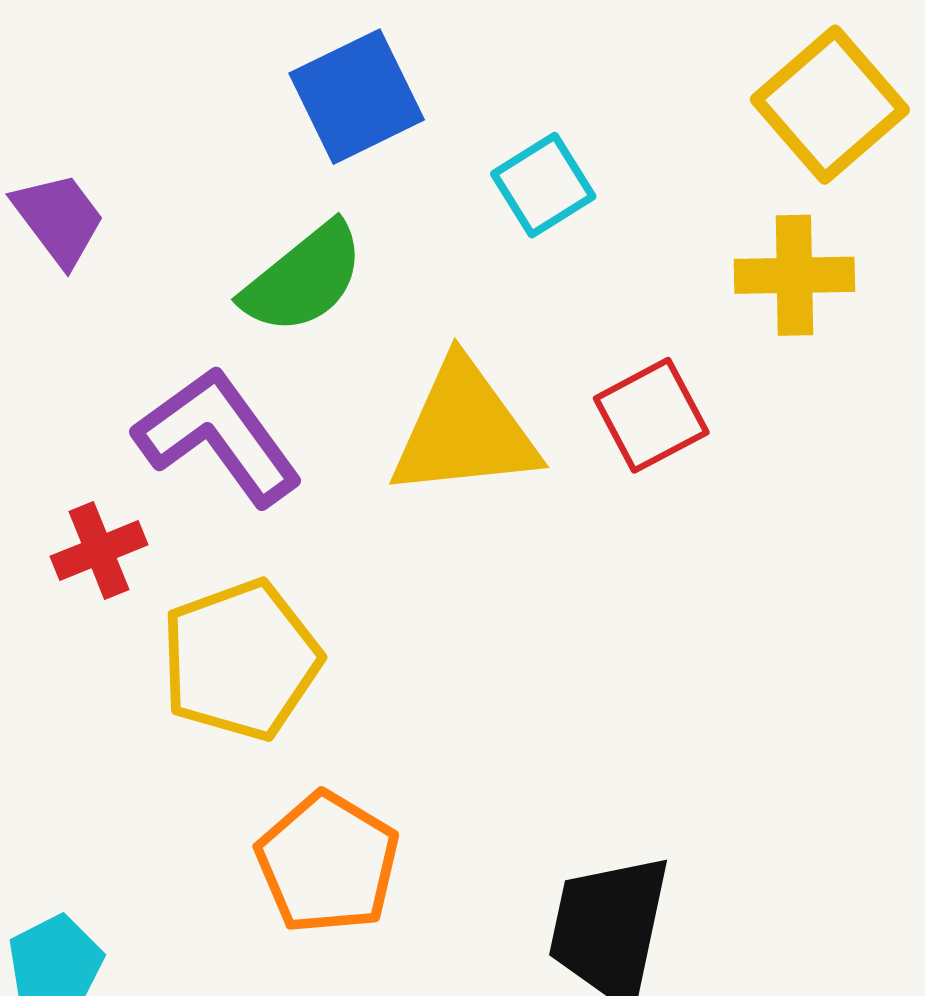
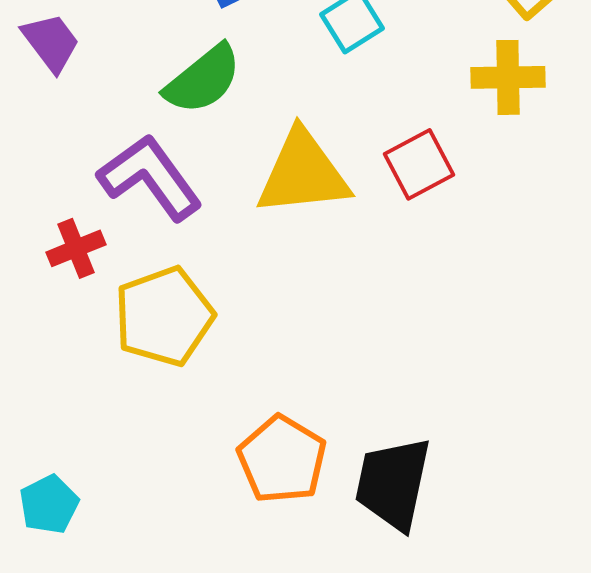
orange pentagon: (328, 863) -> (282, 459), moved

